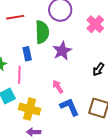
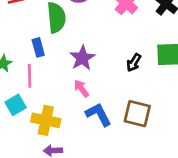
purple star: (62, 51) -> (82, 58), moved

